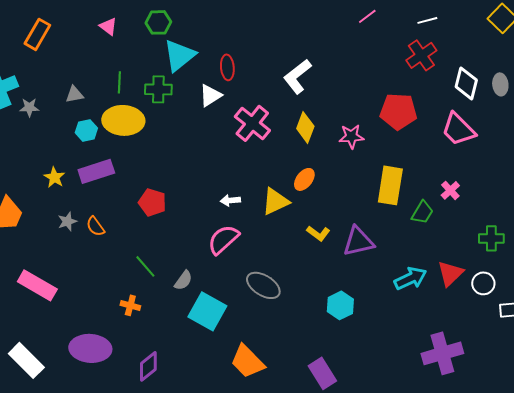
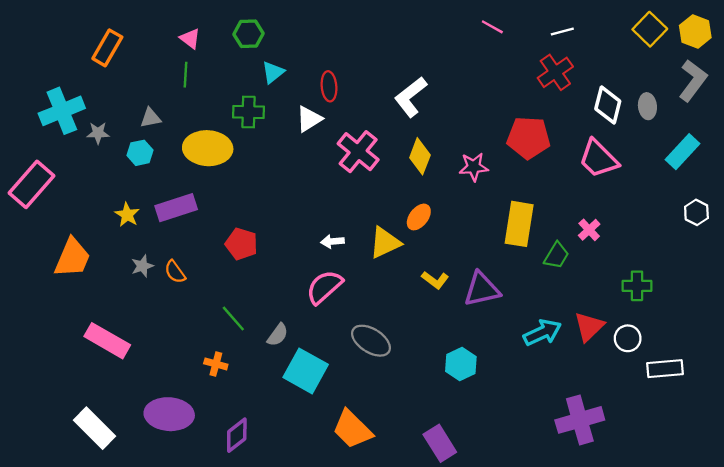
pink line: (367, 16) -> (492, 27), turned 66
cyan triangle: (179, 55) -> (273, 72), size x0.6
green line: (119, 82) -> (185, 75), moved
cyan hexagon: (86, 130) -> (140, 153), moved

